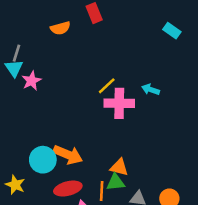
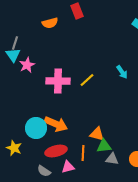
yellow line: (107, 86) -> (87, 80), moved
cyan arrow: (151, 90) -> (122, 72), turned -144
pink cross: (119, 103) -> (58, 81), moved
green triangle: (115, 182) -> (104, 146), moved

